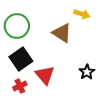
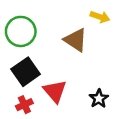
black star: (87, 72) -> (99, 99), moved

